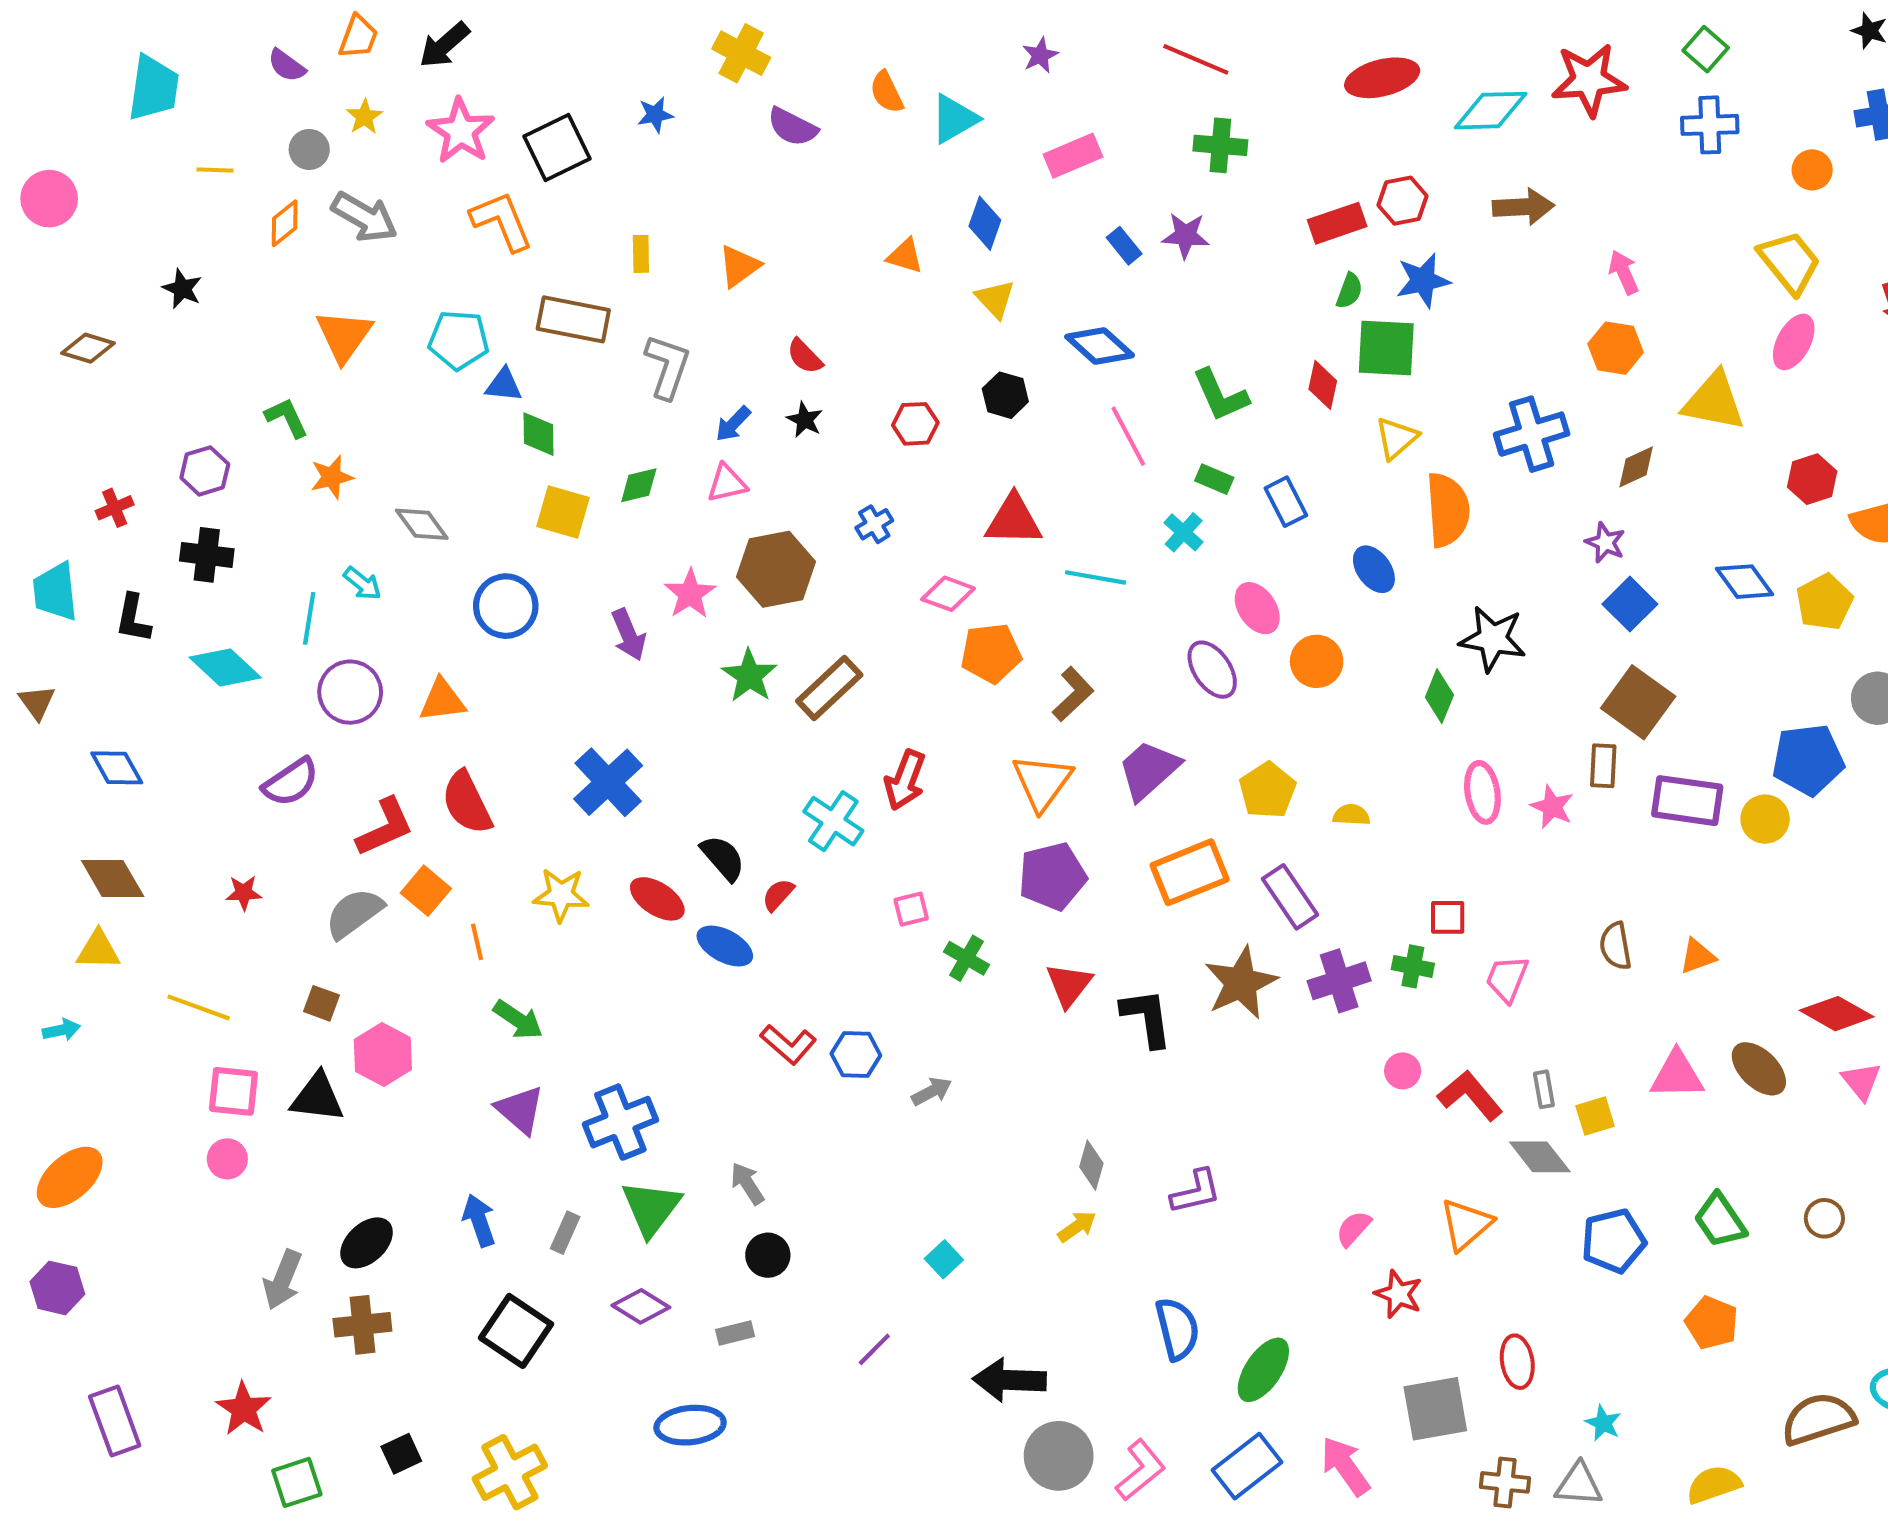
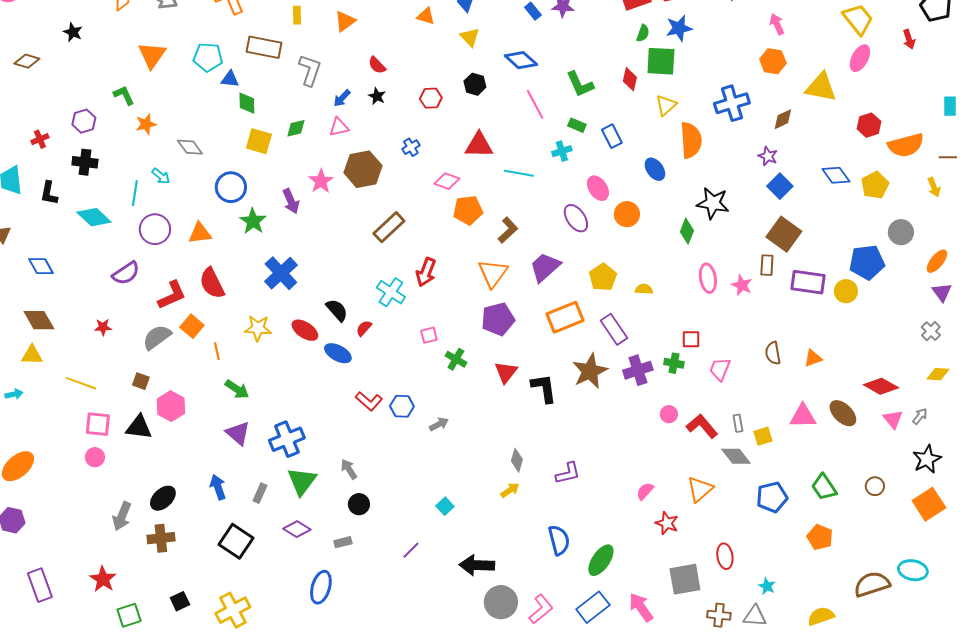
cyan cross: (1184, 532) -> (562, 151), turned 30
green star: (749, 676) -> (253, 221), moved
blue ellipse: (690, 1425) -> (321, 587), turned -68

